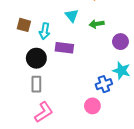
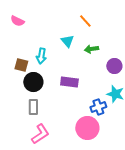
brown square: (24, 25) -> (21, 65), moved
purple rectangle: (64, 48) -> (69, 82), moved
pink circle: (92, 106) -> (87, 128), size x1.5

